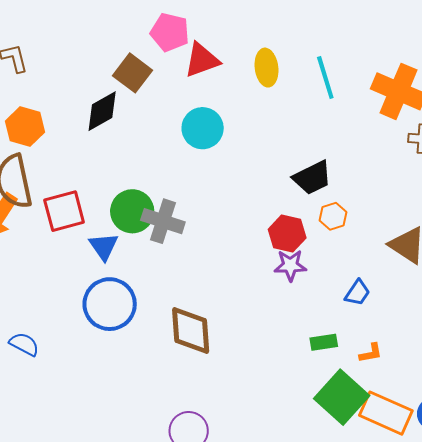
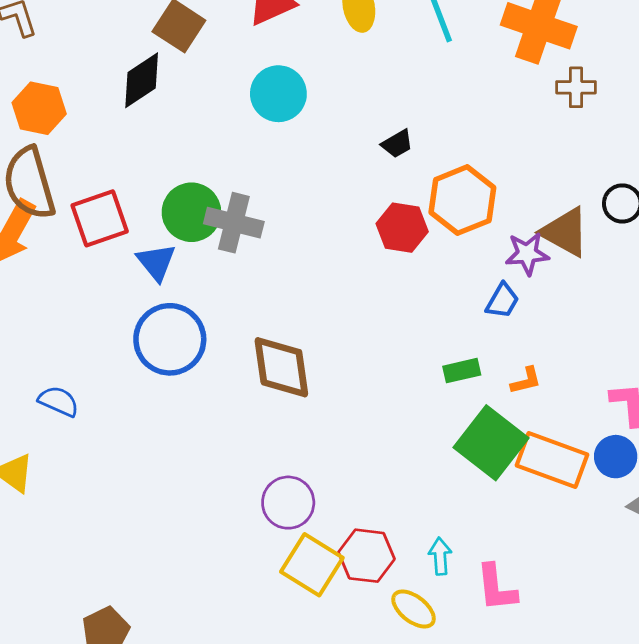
black trapezoid: (312, 178) -> (397, 144), moved, size x0.6
orange hexagon: (333, 216) -> (462, 200), size x1.8
purple star: (290, 265) -> (527, 254), moved

